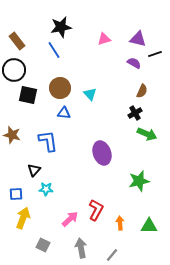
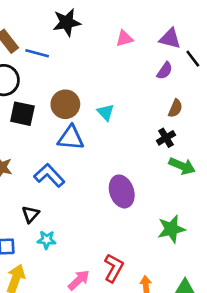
blue line: (54, 50) -> (37, 53), moved, turned -42
black line: (155, 54) -> (193, 59), turned 72
purple semicircle: (134, 63) -> (165, 71), turned 96
blue triangle: (64, 113) -> (71, 138), size x1.5
blue L-shape: (48, 141) -> (49, 175), turned -35

